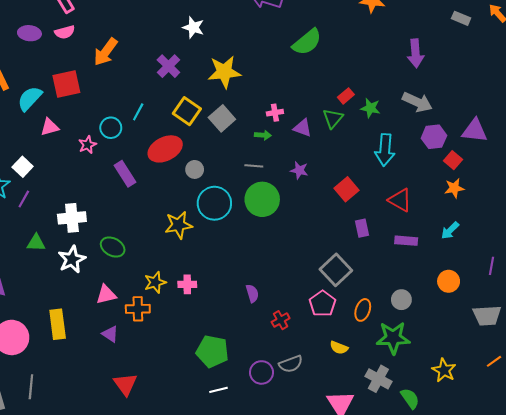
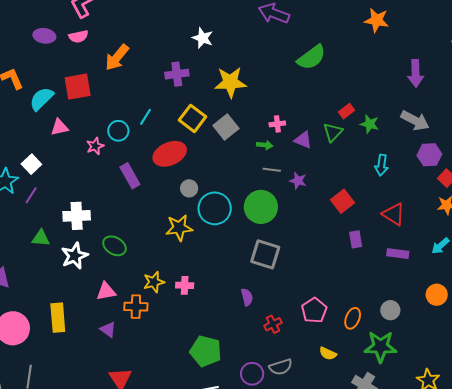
purple cross: (168, 66) -> (177, 74), turned 35
cyan arrow: (385, 150) -> (381, 165), size x0.7
gray line: (254, 166) -> (272, 170), moved
gray circle: (195, 169) -> (189, 188), moved
gray square: (336, 270) -> (265, 254), moved, turned -32

